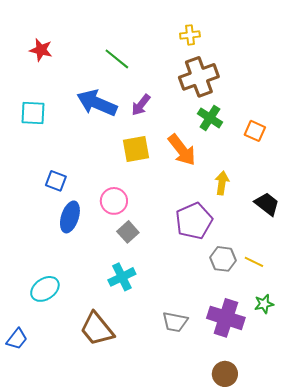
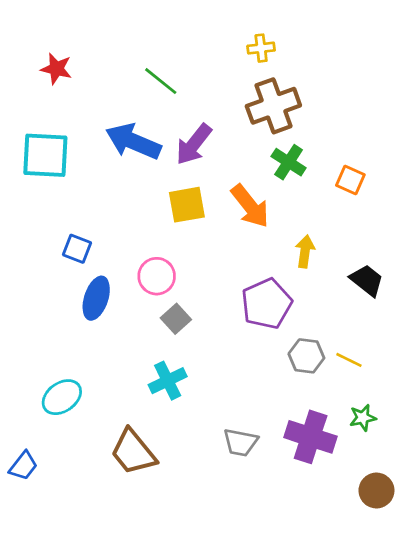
purple arrow: (141, 105) -> (194, 144), size x1.4
cyan square: (33, 113) -> (45, 155), size x1.4
brown circle: (225, 374) -> (376, 491), moved

